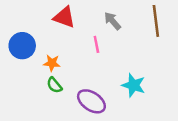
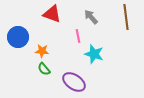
cyan star: (134, 85) -> (94, 54), moved

